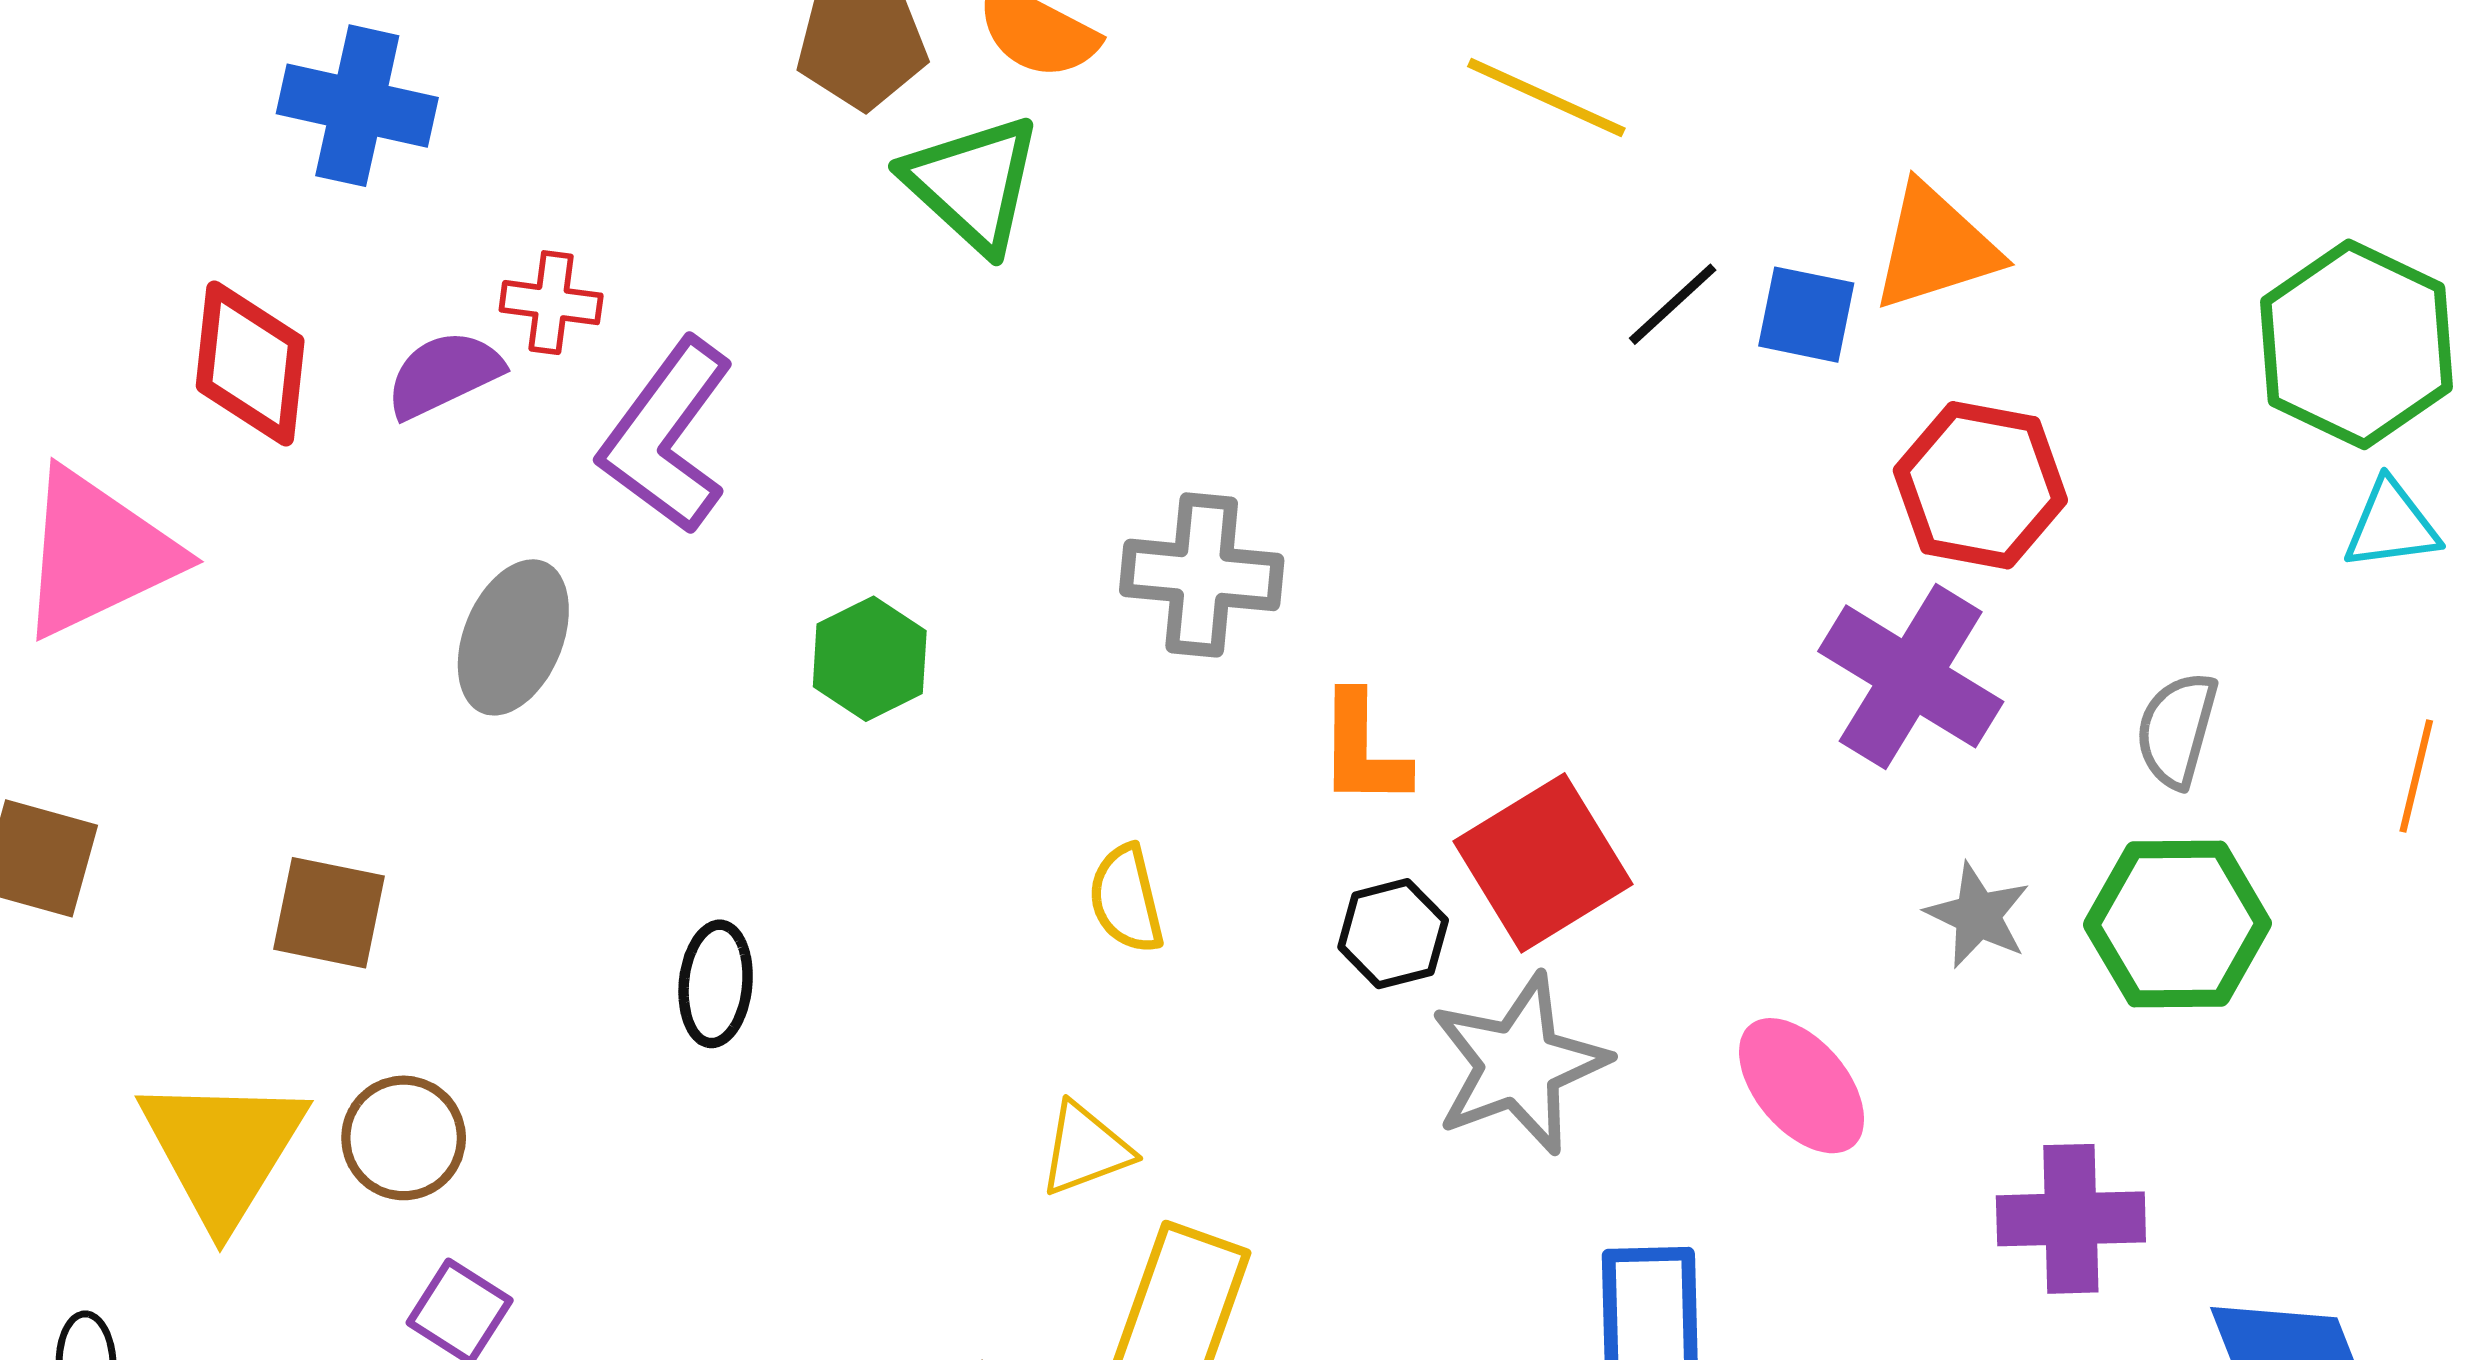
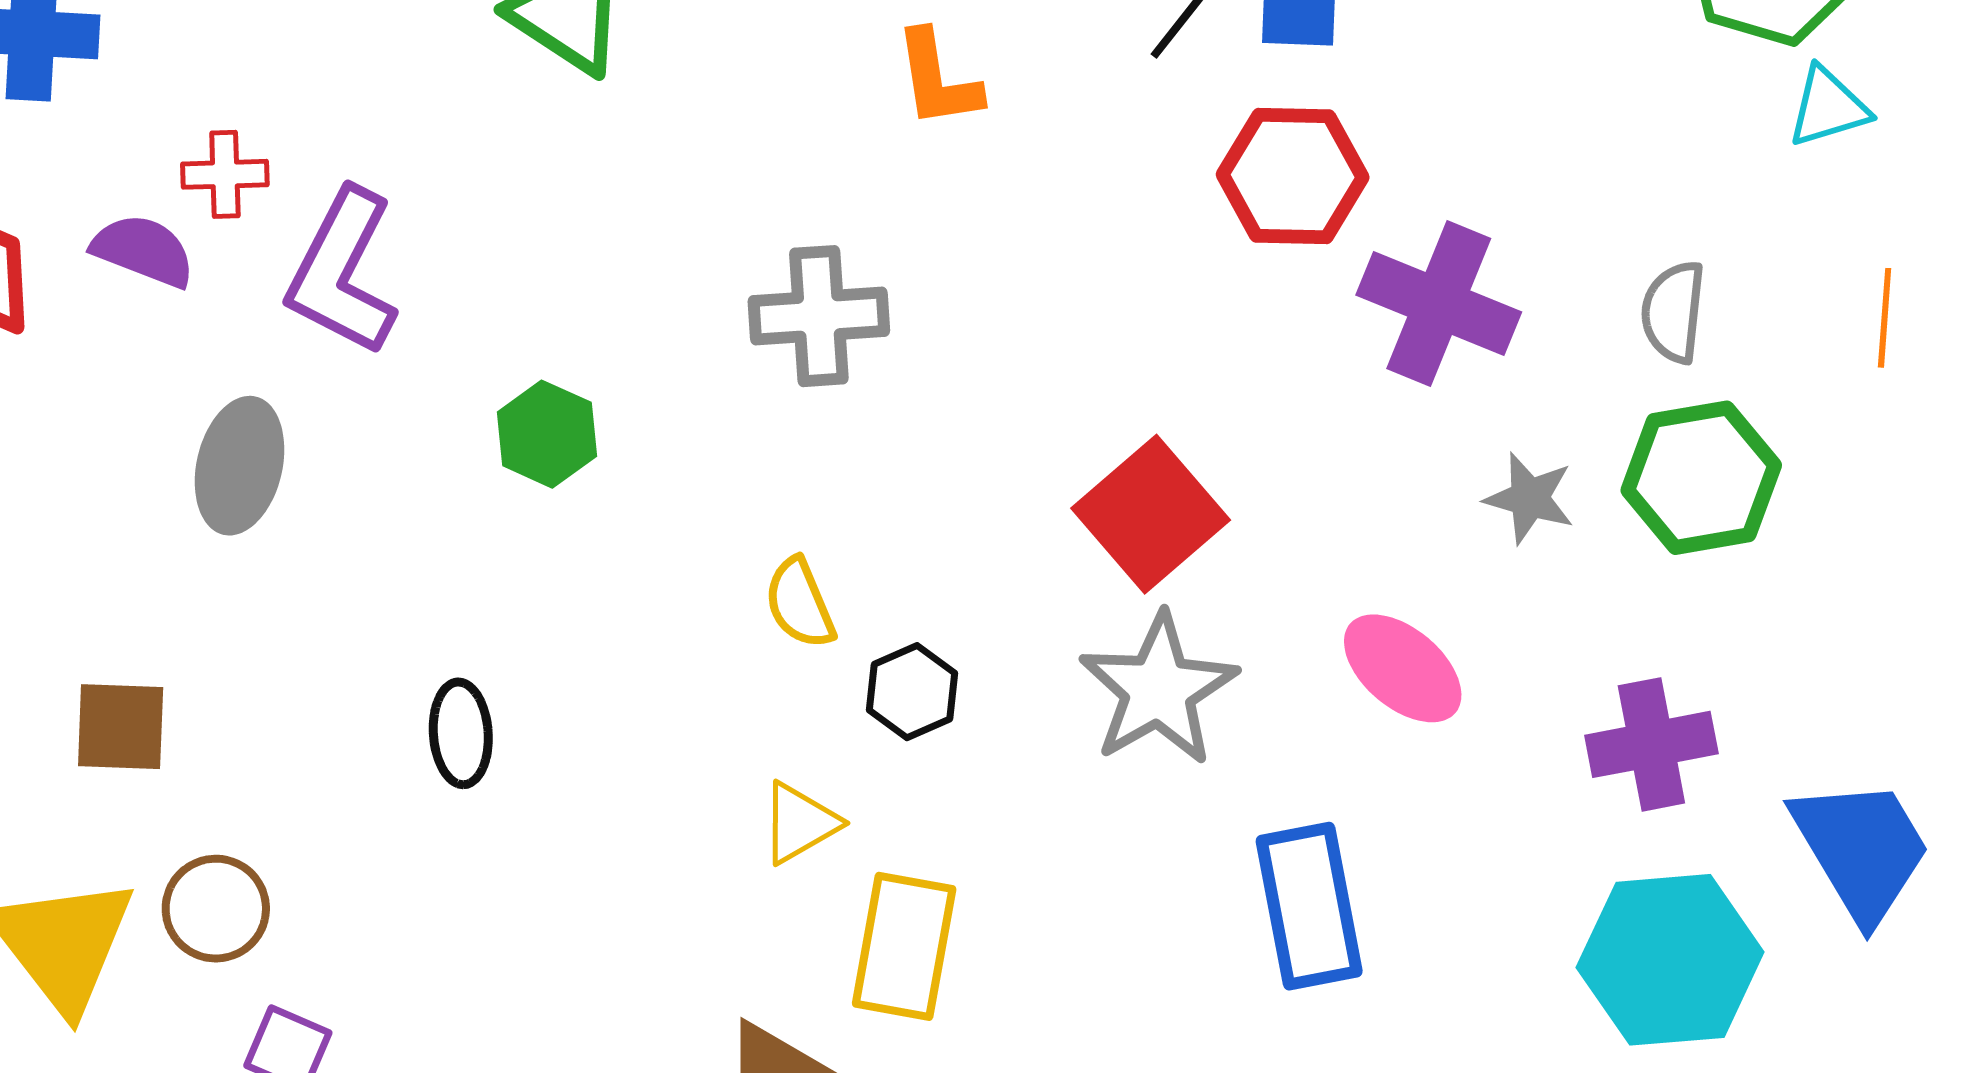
purple semicircle: (444, 374) -> (143, 251), turned 56
red hexagon: (1980, 485) -> (1293, 176), moved
orange L-shape: (1363, 750) -> (938, 79), moved
black hexagon: (1393, 934) -> (912, 692), moved

